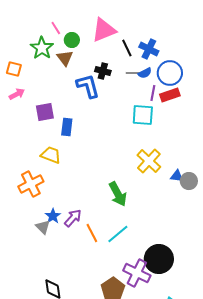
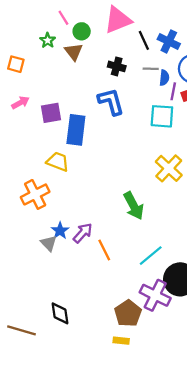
green star: (42, 48) -> (48, 40), size x0.6
blue semicircle: (145, 73) -> (164, 78), moved, turned -56
blue L-shape: (88, 86) -> (111, 102), moved
pink arrow: (17, 94) -> (20, 103), moved
blue rectangle: (67, 127) -> (76, 130), size x1.5
cyan line: (118, 234) -> (151, 256), moved

